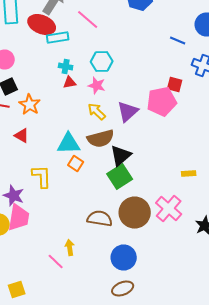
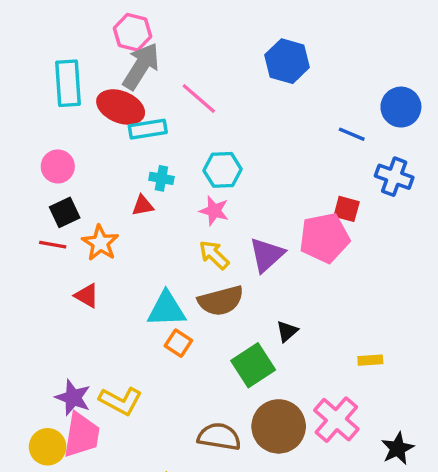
red triangle: (70, 82) -> (143, 206), moved
black triangle: (121, 156) -> (287, 331), moved, size x0.6
yellow L-shape: (42, 176) -> (121, 401), moved, turned 120

